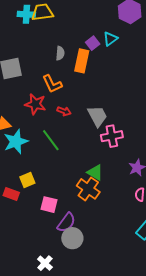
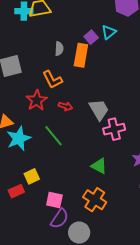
red star: (35, 104) -> (37, 100), turned 30
orange cross: (88, 189) -> (95, 200), moved
red rectangle: (11, 194) -> (16, 191), turned -42
purple semicircle: (66, 223) -> (59, 219), moved

